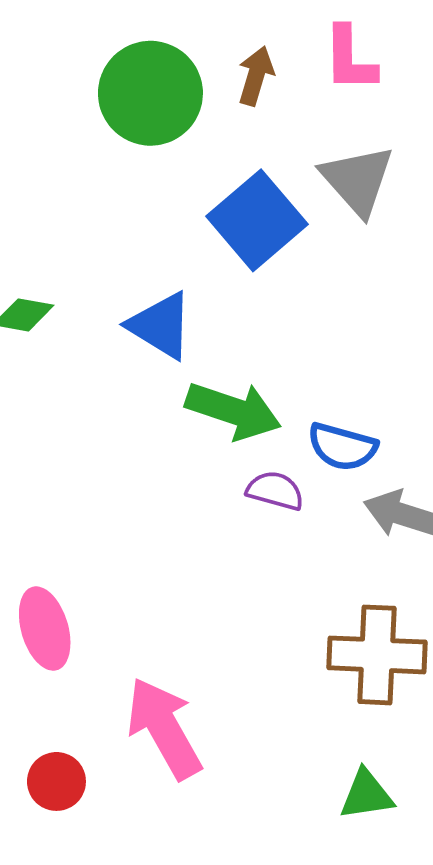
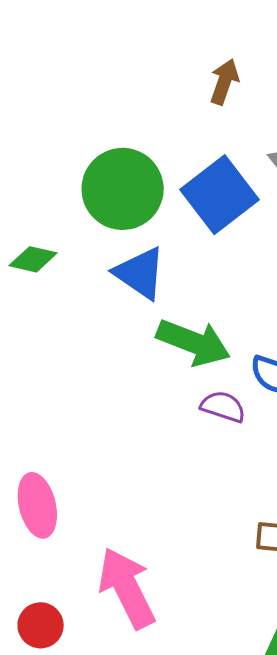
green circle: (150, 93) -> (123, 189), moved

